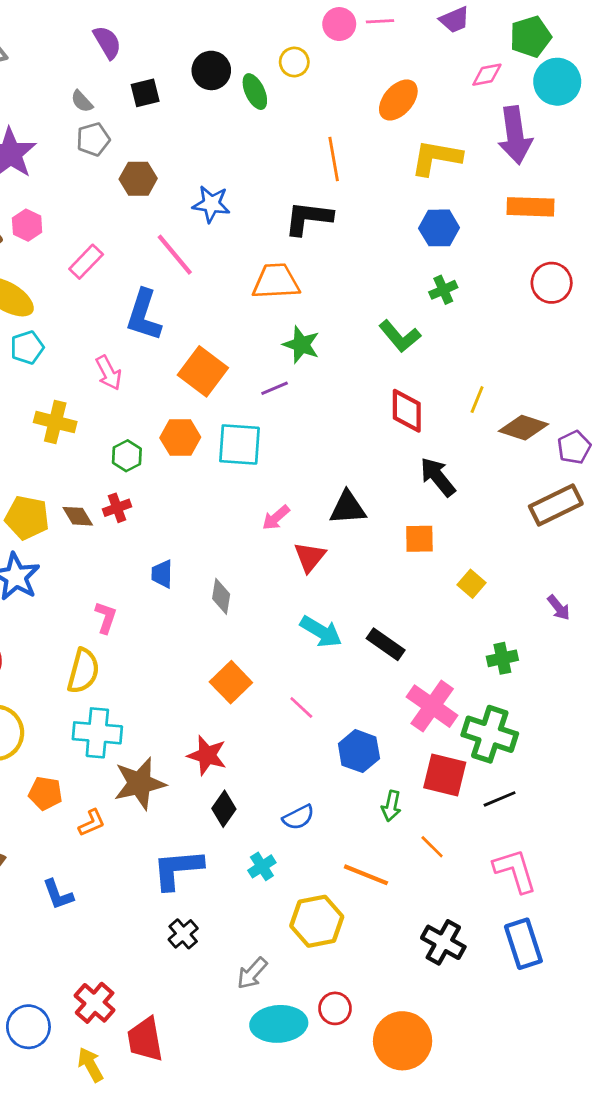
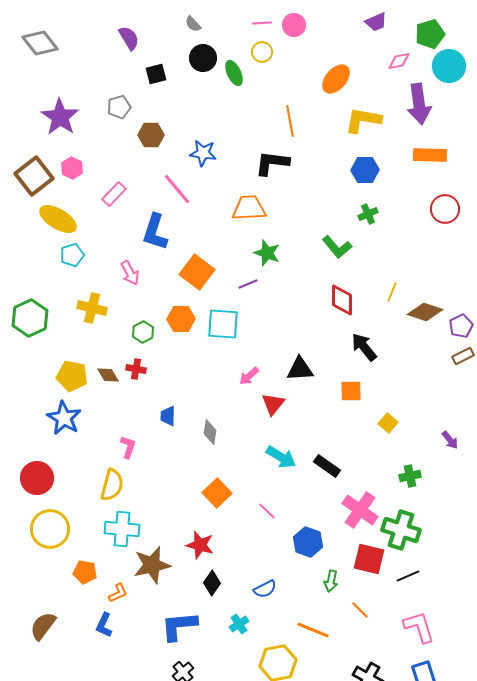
pink line: (380, 21) -> (262, 23), moved
gray semicircle: (82, 101) -> (193, 24), moved
brown rectangle: (556, 505) -> (463, 356), moved, size x0.6
red cross: (117, 508) -> (136, 369), turned 30
blue L-shape: (58, 895) -> (104, 625), moved, turned 45

